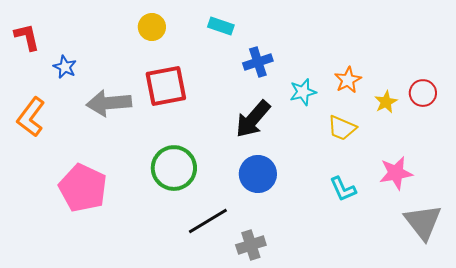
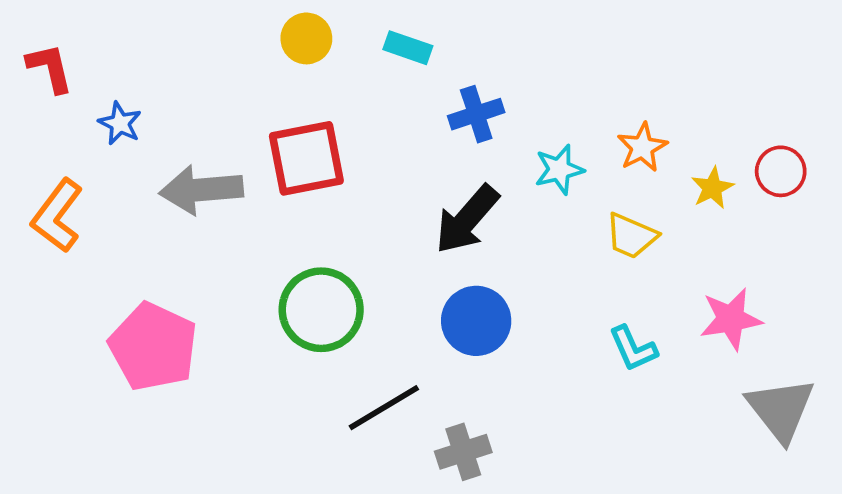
yellow circle: (152, 27) -> (306, 38), moved

